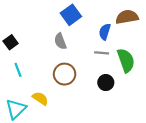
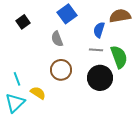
black square: (11, 42) -> (23, 22), moved
cyan line: (18, 70) -> (17, 79), moved
black circle: (106, 83) -> (100, 78), size x1.6

